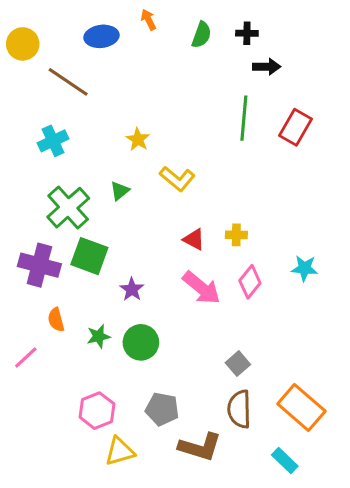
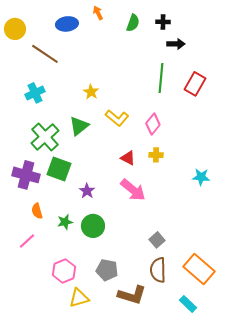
green triangle: (120, 191) -> (79, 126), size x1.5
pink diamond: (250, 282) -> (153, 124), moved
pink line: (26, 358) -> (27, 241), moved

